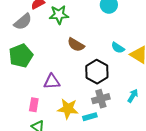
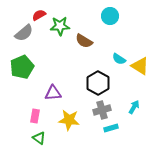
brown semicircle: (76, 45) -> (84, 41), moved
cyan rectangle: (90, 117) -> (111, 128), moved

